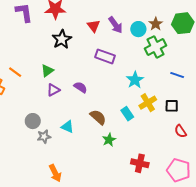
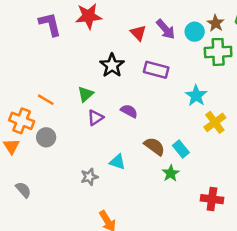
black star: (62, 39) -> (112, 65), moved
green cross: (156, 47) -> (218, 52), turned 30
cyan rectangle: (127, 114) -> (181, 149), moved
gray circle: (33, 121) -> (46, 137), moved

